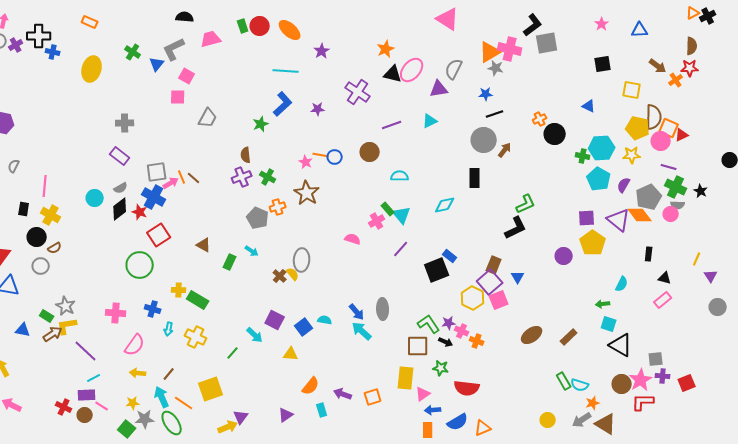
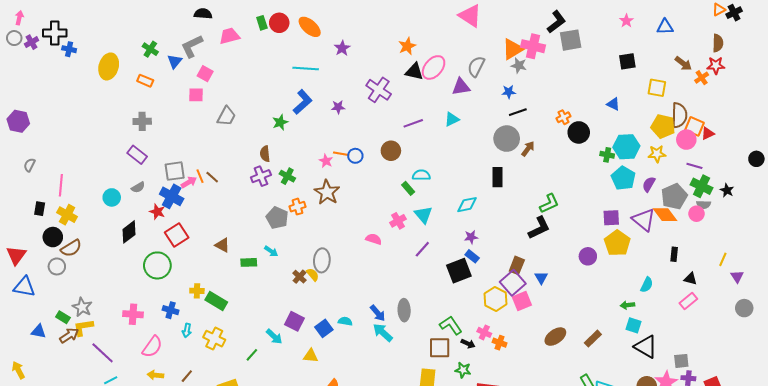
orange rectangle: (90, 22) -> (145, 81), moved
black diamond: (120, 209) -> (129, 232), moved
green rectangle: (388, 209) -> (408, 188), moved
brown semicircle: (55, 248) -> (71, 248), size x1.5
green rectangle: (230, 262) -> (249, 262), turned 63
purple star: (449, 323) -> (471, 237), moved

